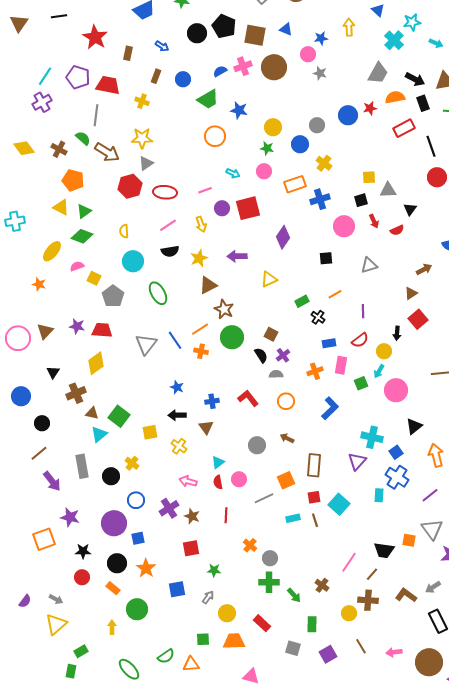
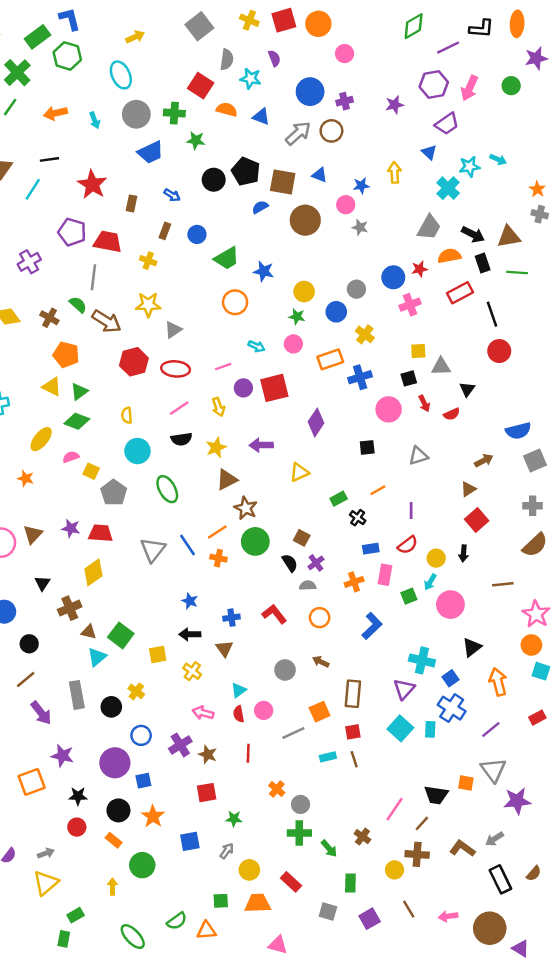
cyan arrow: (436, 43) -> (498, 159), moved
pink cross: (243, 66) -> (410, 305), moved
blue semicircle: (220, 71) -> (260, 207), moved
cyan line: (45, 76) -> (33, 189), moved
gray triangle: (146, 163) -> (173, 330), moved
black arrow: (397, 333) -> (464, 553), moved
cyan square: (339, 504) -> (400, 728), moved
gray arrow: (56, 599) -> (46, 853), turned -48

